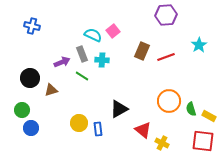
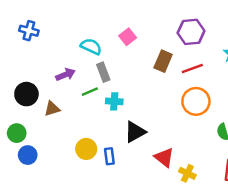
purple hexagon: (166, 15) -> (191, 32), moved
cyan semicircle: (93, 35) -> (91, 47), moved
gray rectangle: (82, 54) -> (103, 72), moved
cyan cross: (102, 60) -> (114, 101), moved
green line: (82, 76) -> (90, 92), turned -56
orange circle: (169, 101) -> (196, 101), moved

